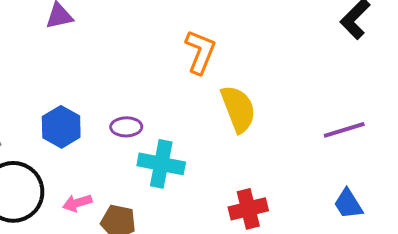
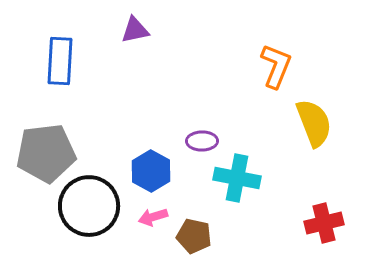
blue hexagon: (61, 127) -> (151, 171), moved

